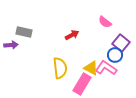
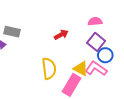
pink semicircle: (105, 22) -> (95, 21), turned 136
purple square: (121, 43) -> (96, 42), moved

